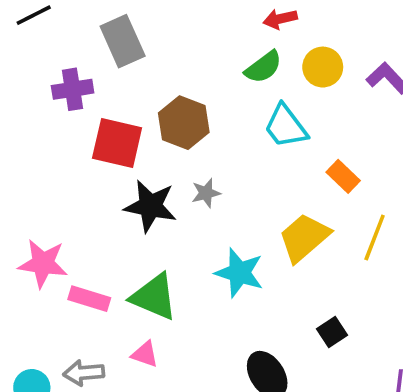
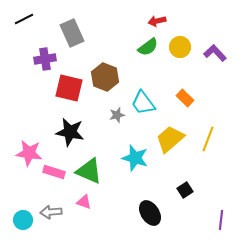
cyan trapezoid: (286, 126) -> (143, 103), moved
orange rectangle: (343, 176) -> (185, 98), moved
black star: (150, 206) -> (70, 132), moved

